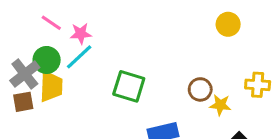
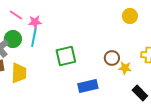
cyan line: (79, 57) -> (34, 37), turned -36
yellow trapezoid: (51, 86) -> (19, 73), moved
green square: (129, 86) -> (66, 56), turned -30

